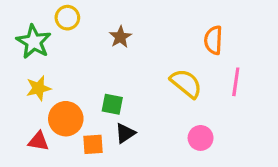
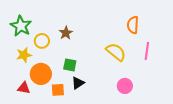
yellow circle: (67, 18) -> (42, 41), moved
brown star: (120, 37) -> (66, 33), moved

